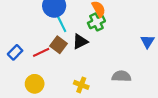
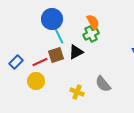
brown square: (58, 45) -> (56, 55), turned 35
gray semicircle: (121, 76) -> (103, 84), moved, turned -132
yellow circle: (35, 84) -> (36, 81), moved

